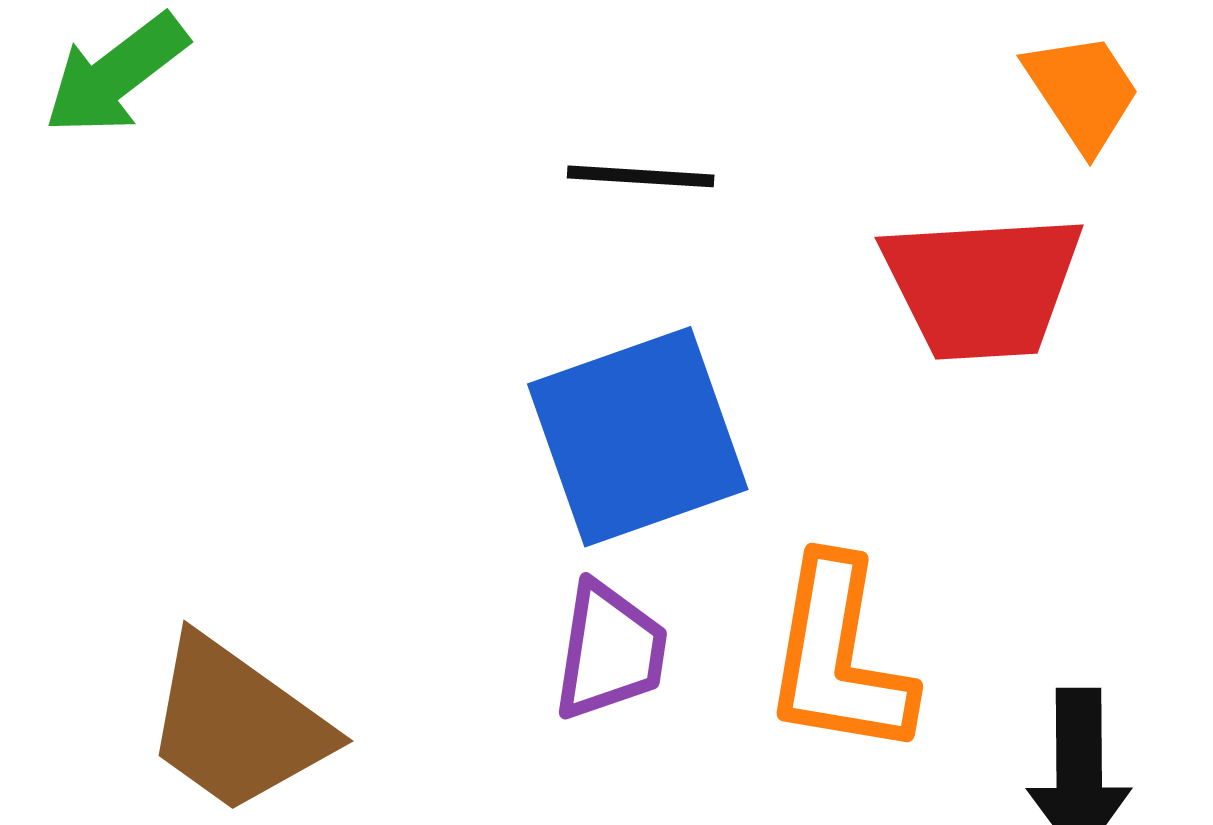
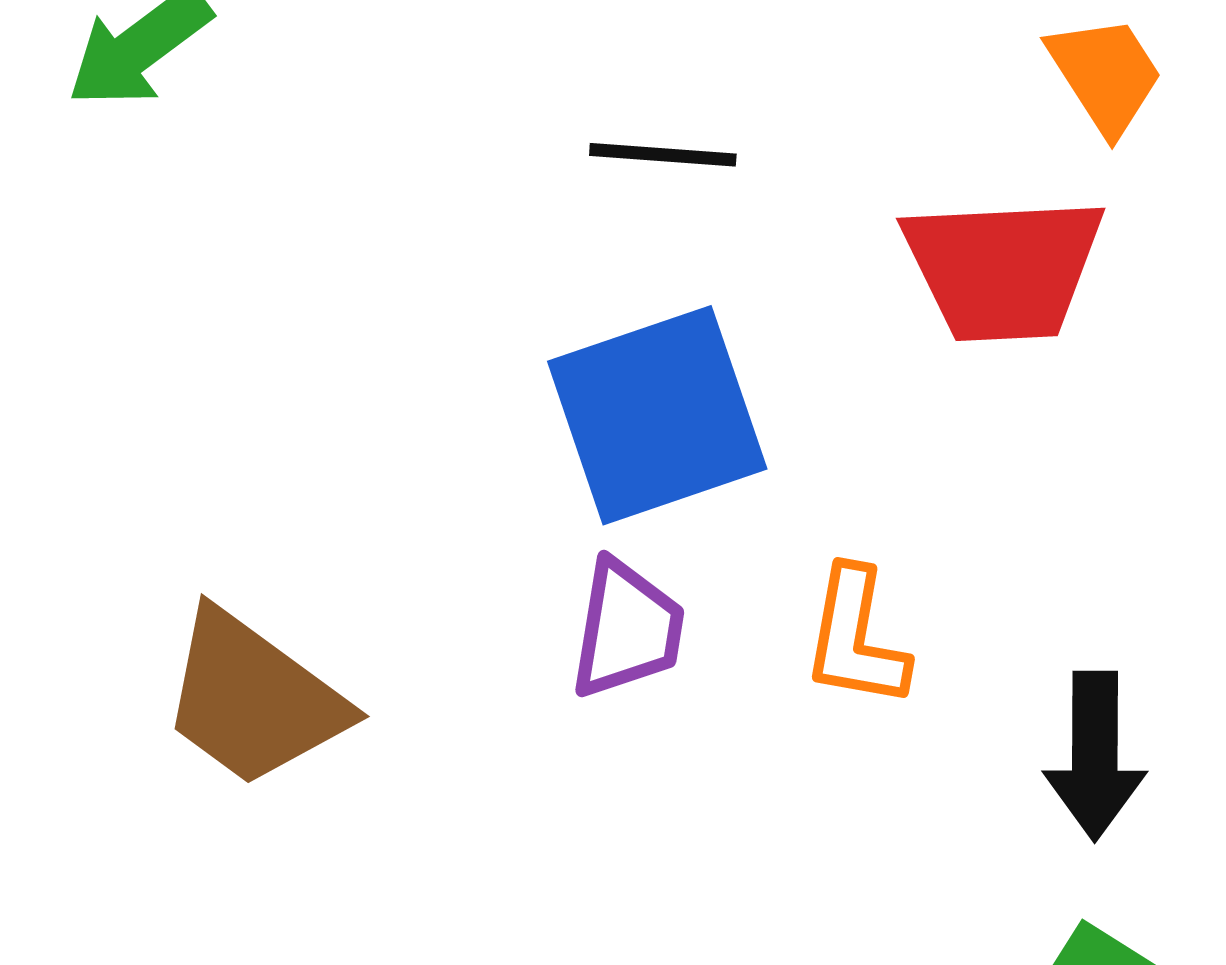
orange L-shape: (839, 657) -> (856, 638), size x0.7

